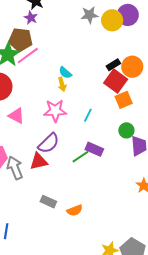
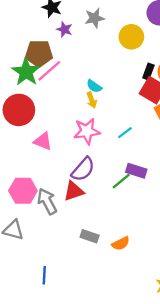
gray star: (90, 15) -> (95, 18), moved
purple star: (31, 18) -> (64, 29), moved
yellow circle: (112, 20) -> (131, 37), moved
black rectangle: (113, 65) -> (148, 72), turned -32
cyan line: (88, 115) -> (125, 133), turned 32

